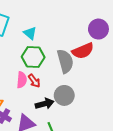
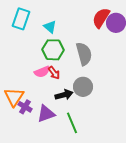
red semicircle: (83, 51) -> (101, 18), moved, turned 145
pink semicircle: (22, 80) -> (42, 72), turned 63

